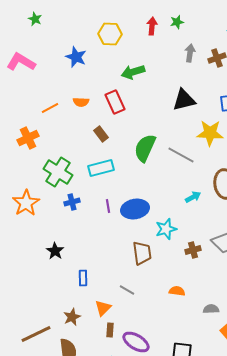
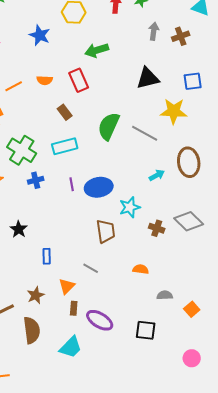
brown cross: (193, 250) -> (157, 228), turned 35
gray semicircle: (211, 309) -> (165, 295), moved

